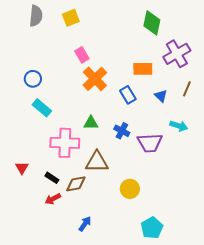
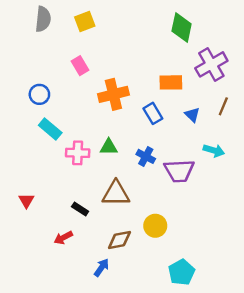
pink rectangle: (82, 55) -> (80, 66), moved
orange cross: (95, 79) -> (113, 94), turned 30
pink cross: (65, 143) -> (78, 153), moved, size x0.7
black rectangle: (52, 178) -> (80, 209), moved
brown diamond: (76, 184) -> (119, 240), moved

